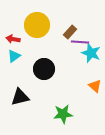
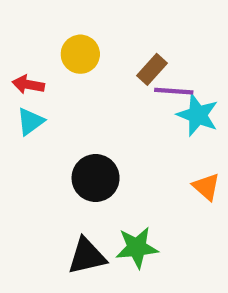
yellow circle: (37, 25) -> (80, 54), size x0.7
black circle: (44, 69) -> (96, 178), moved
black triangle: (20, 97) -> (87, 256), moved

